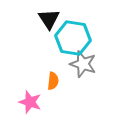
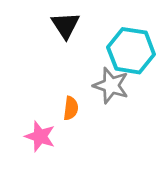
cyan hexagon: (73, 38) -> (131, 51), moved

